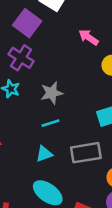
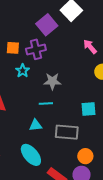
purple cross: (21, 58) -> (36, 49), turned 30

